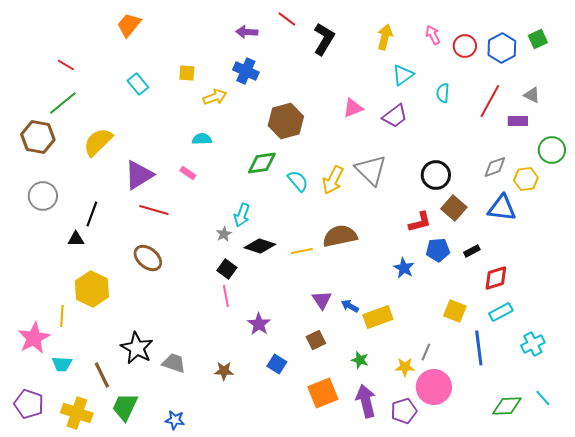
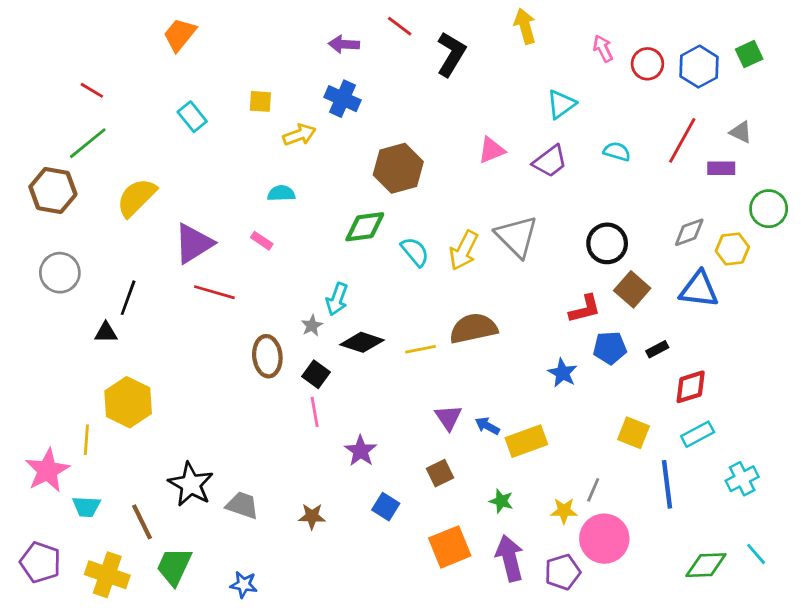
yellow arrow: (385, 37) -> (525, 26), moved, turned -30
cyan semicircle: (443, 93) -> (617, 152), moved, turned 102
brown ellipse: (148, 258) -> (267, 356), moved, turned 44

